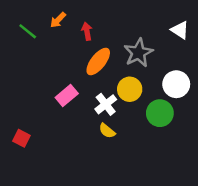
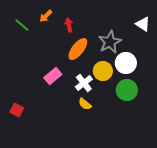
white circle: (176, 84) -> (126, 63), moved

